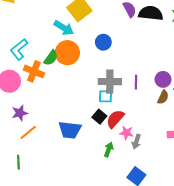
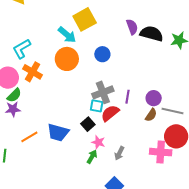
green semicircle: (51, 58) -> (14, 95), moved
gray cross: (110, 82) -> (103, 92), turned -30
red semicircle: (115, 119) -> (110, 113), moved
orange line: (28, 132) -> (29, 137), moved
pink star: (126, 133) -> (98, 142), moved

